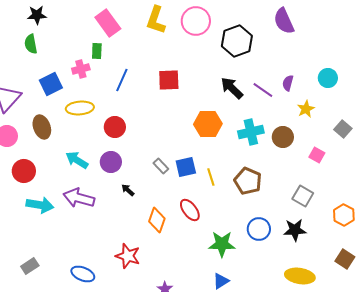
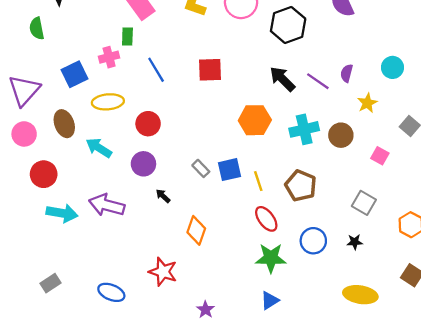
green semicircle: (31, 44) -> (37, 28), moved
blue line: (122, 80) -> (156, 70), turned -55
cyan arrow: (77, 160) -> (99, 148), moved
red ellipse: (190, 210) -> (266, 219), moved
black star: (295, 230) -> (355, 242), size x0.6

